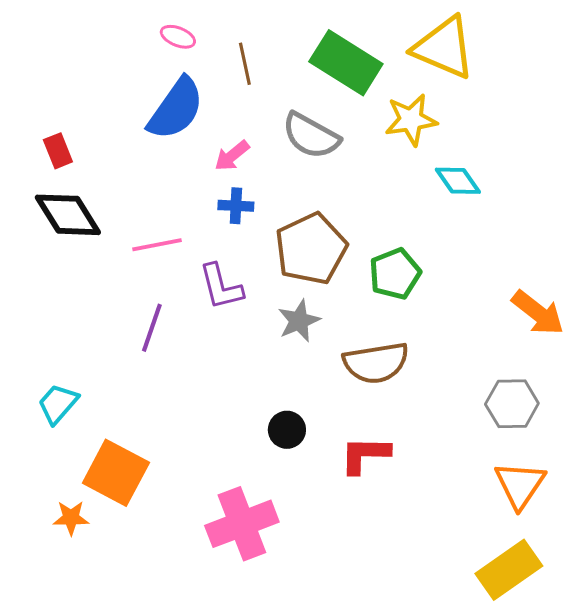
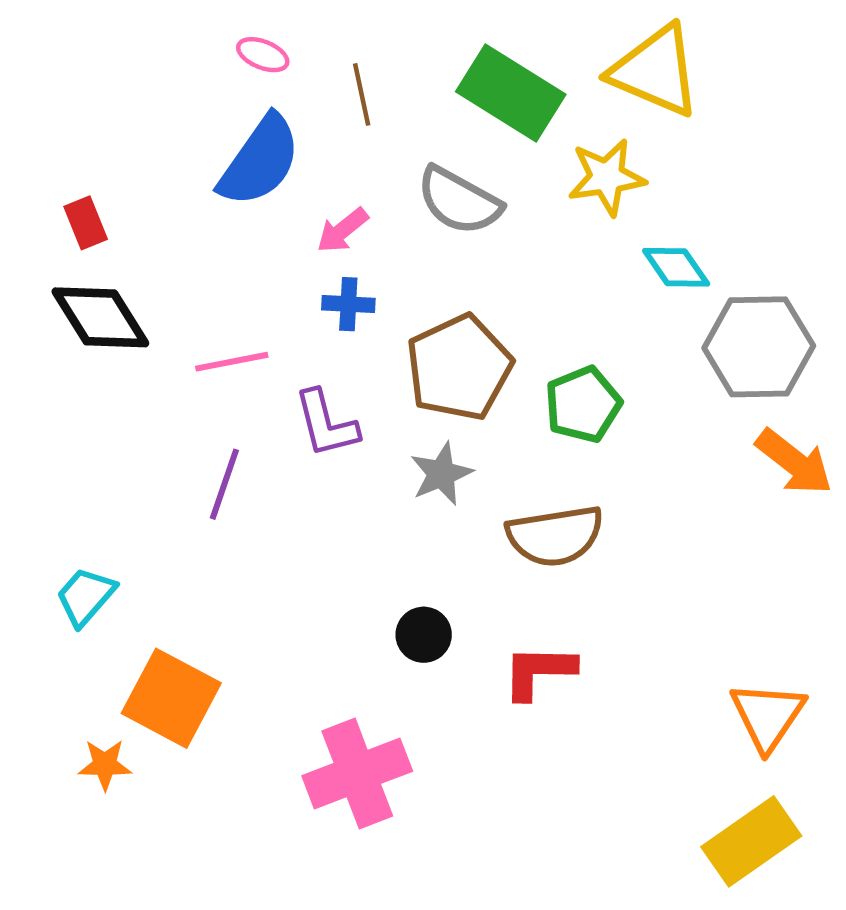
gray hexagon: (512, 404) -> (759, 347), moved, size x1.4

